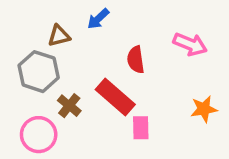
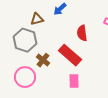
pink rectangle: (141, 128) -> (74, 81), moved

